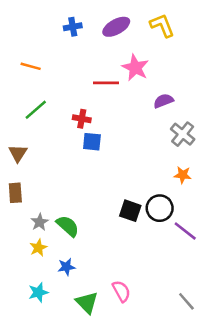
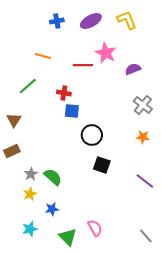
orange line: (31, 66) -> (43, 56), moved
purple semicircle: (163, 101) -> (133, 69), moved
brown rectangle: (15, 193) -> (12, 151), turned 70
black circle: (160, 208) -> (92, 135), moved

